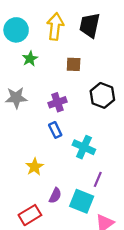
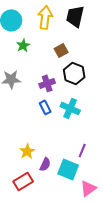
brown square: (74, 64) -> (61, 50), turned -32
black hexagon: (102, 95) -> (74, 73), moved
cyan cross: (84, 147) -> (70, 108), moved
yellow star: (34, 167) -> (27, 151), moved

